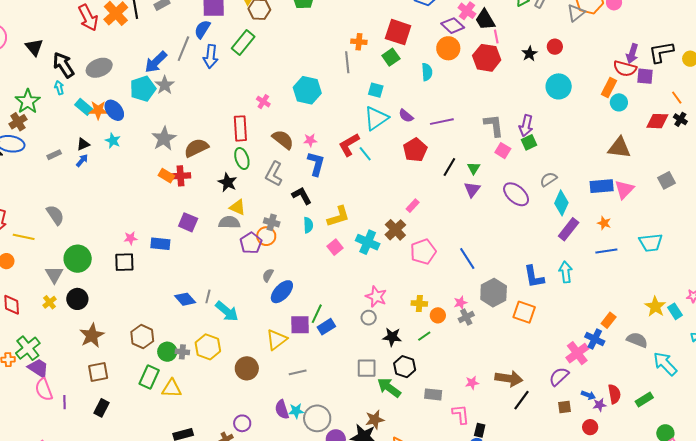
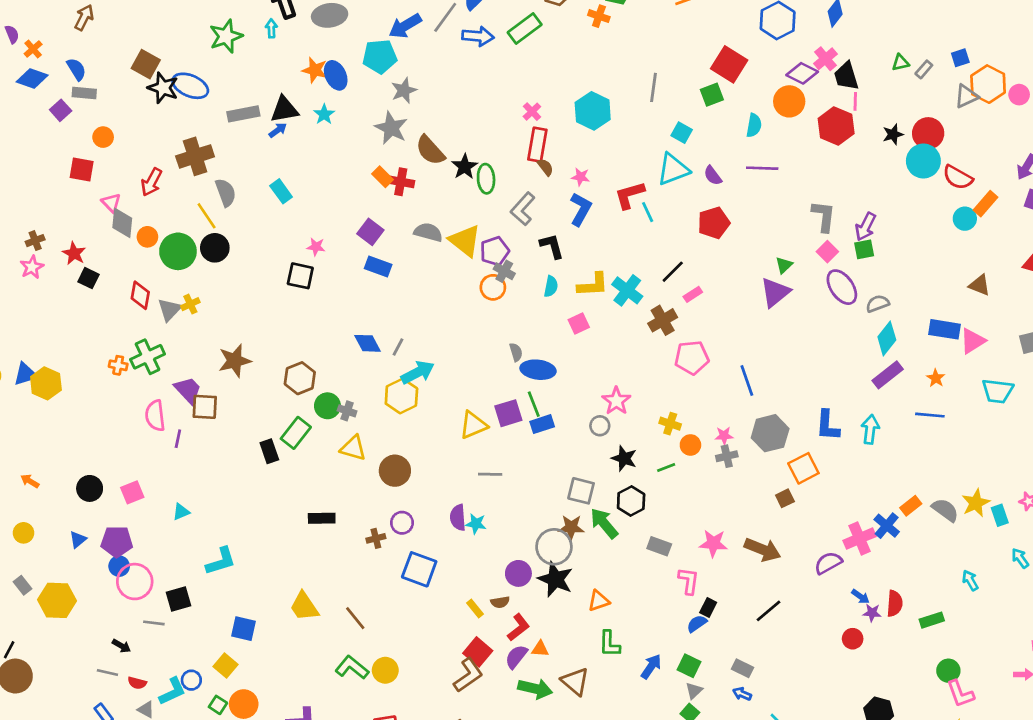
purple diamond: (453, 26) -> (802, 73), turned -30
orange cross: (359, 42) -> (599, 16), moved
red circle: (555, 47) -> (928, 133), size x1.5
blue arrow: (211, 56) -> (478, 36), turned -105
red semicircle: (625, 68) -> (958, 177), moved
gray star: (165, 85) -> (404, 90), moved
cyan circle: (559, 86) -> (923, 161), moved
cyan circle: (619, 102) -> (965, 219), moved
cyan rectangle: (84, 107) -> (281, 191), moved
brown cross: (18, 122) -> (195, 156), moved, size x1.5
purple line: (442, 122) -> (762, 168), moved
red rectangle: (240, 128) -> (537, 145), moved
gray star: (164, 139) -> (391, 128), turned -30
brown semicircle: (283, 139) -> (545, 167), size x0.6
black triangle: (83, 144) -> (284, 109), size x1.6
brown semicircle: (196, 148) -> (430, 150), turned -120
brown triangle: (619, 148) -> (980, 285), size x0.7
gray rectangle: (54, 155) -> (243, 114), size x1.6
black line: (449, 167) -> (673, 272), moved
black star: (228, 182) -> (465, 167), moved
purple triangle: (472, 189) -> (775, 292), size x1.4
purple ellipse: (516, 194) -> (842, 287), moved
yellow triangle: (238, 207) -> (465, 241), size x1.5
purple square: (188, 222) -> (370, 232), moved
gray semicircle: (229, 222) -> (428, 232), moved
yellow line: (24, 237) -> (207, 216), moved, turned 30
cyan cross: (368, 242) -> (627, 290), moved
purple pentagon: (251, 243) -> (495, 251), moved
cyan trapezoid: (651, 243) -> (998, 391), moved
blue rectangle: (160, 244) -> (378, 267), moved
green circle: (78, 259) -> (178, 251), moved
gray triangle: (54, 275) -> (169, 310), moved
gray semicircle: (268, 275) -> (516, 352), moved, turned 120
blue ellipse: (282, 292) -> (538, 370), moved, turned 40
black circle: (77, 299) -> (215, 248), moved
cyan arrow: (227, 311) -> (418, 372), turned -80
orange square: (524, 312) -> (803, 468), turned 30
green line: (317, 314) -> (534, 404), turned -60
purple square: (300, 325) -> (508, 413), turned -30
gray semicircle: (637, 340) -> (945, 510), moved
yellow hexagon: (208, 347) -> (401, 396), moved
cyan arrow: (665, 364) -> (970, 580), size x0.6
purple trapezoid: (38, 368) -> (188, 390), moved
brown circle: (247, 368) -> (395, 471), moved
brown square: (98, 372) -> (205, 407), moved
pink star: (472, 383) -> (713, 543), size x1.5
yellow triangle: (172, 388) -> (353, 448), moved
black line: (521, 400) -> (768, 611), moved
brown square: (565, 407) -> (785, 498), moved, turned -32
black rectangle: (101, 408) -> (269, 451), moved, turned -60
gray circle: (317, 418) -> (554, 547), moved
brown star: (375, 420) -> (571, 527), moved

